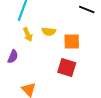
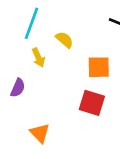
yellow semicircle: (49, 32) -> (64, 40), moved, turned -144

